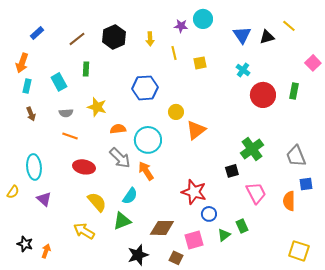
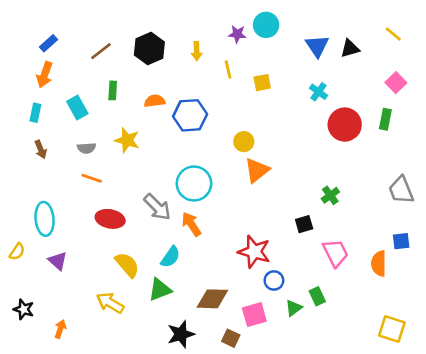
yellow line: (289, 26) -> (393, 34), moved
orange arrow: (22, 63) -> (45, 75), moved
pink square: (313, 63) -> (396, 83), moved
yellow circle: (176, 112) -> (244, 142), moved
orange semicircle: (118, 129) -> (155, 101), moved
green cross: (252, 149) -> (330, 195), size x0.6
gray trapezoid: (296, 156) -> (401, 190), moved
black star: (25, 244) -> (24, 309), moved

